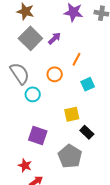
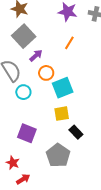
purple arrow: (54, 38) -> (36, 56), moved
orange line: (77, 59) -> (69, 43), moved
cyan square: (88, 84) -> (63, 88), moved, size x1.5

